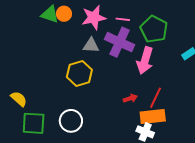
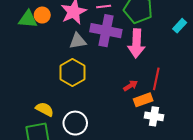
yellow semicircle: (19, 99) -> (45, 109), moved
orange rectangle: (153, 117) -> (143, 100), moved, size x0.7

